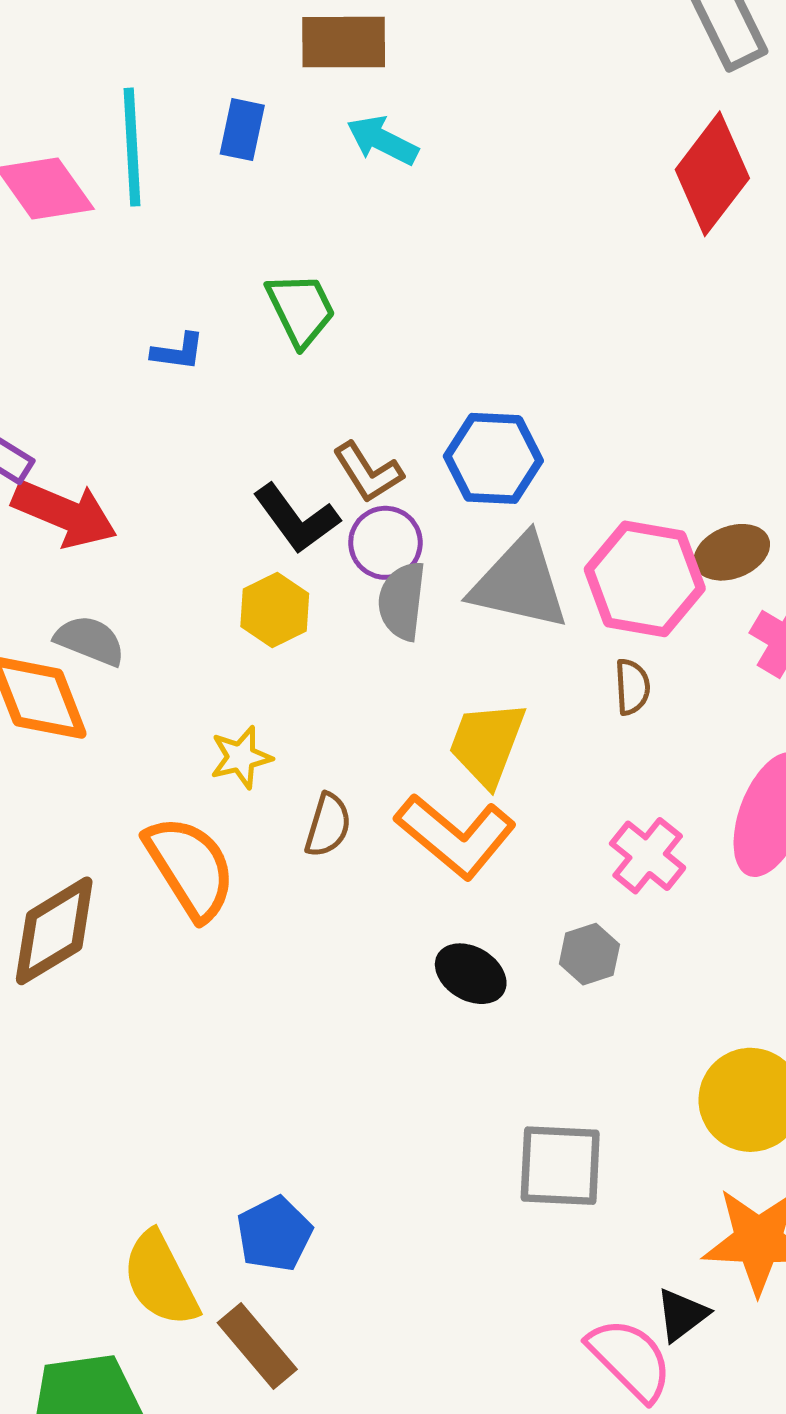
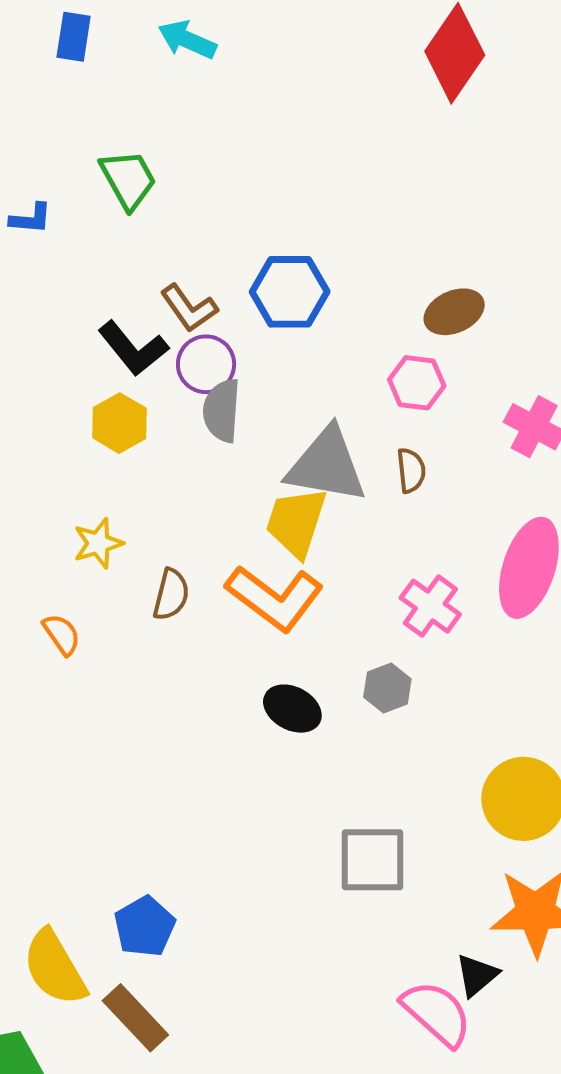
brown ellipse: (732, 552) -> (454, 312), moved
pink hexagon: (645, 579) -> (417, 383), size x0.6
gray triangle: (520, 583) -> (326, 465), moved
orange semicircle: (190, 868) -> (62, 634), size x0.5

